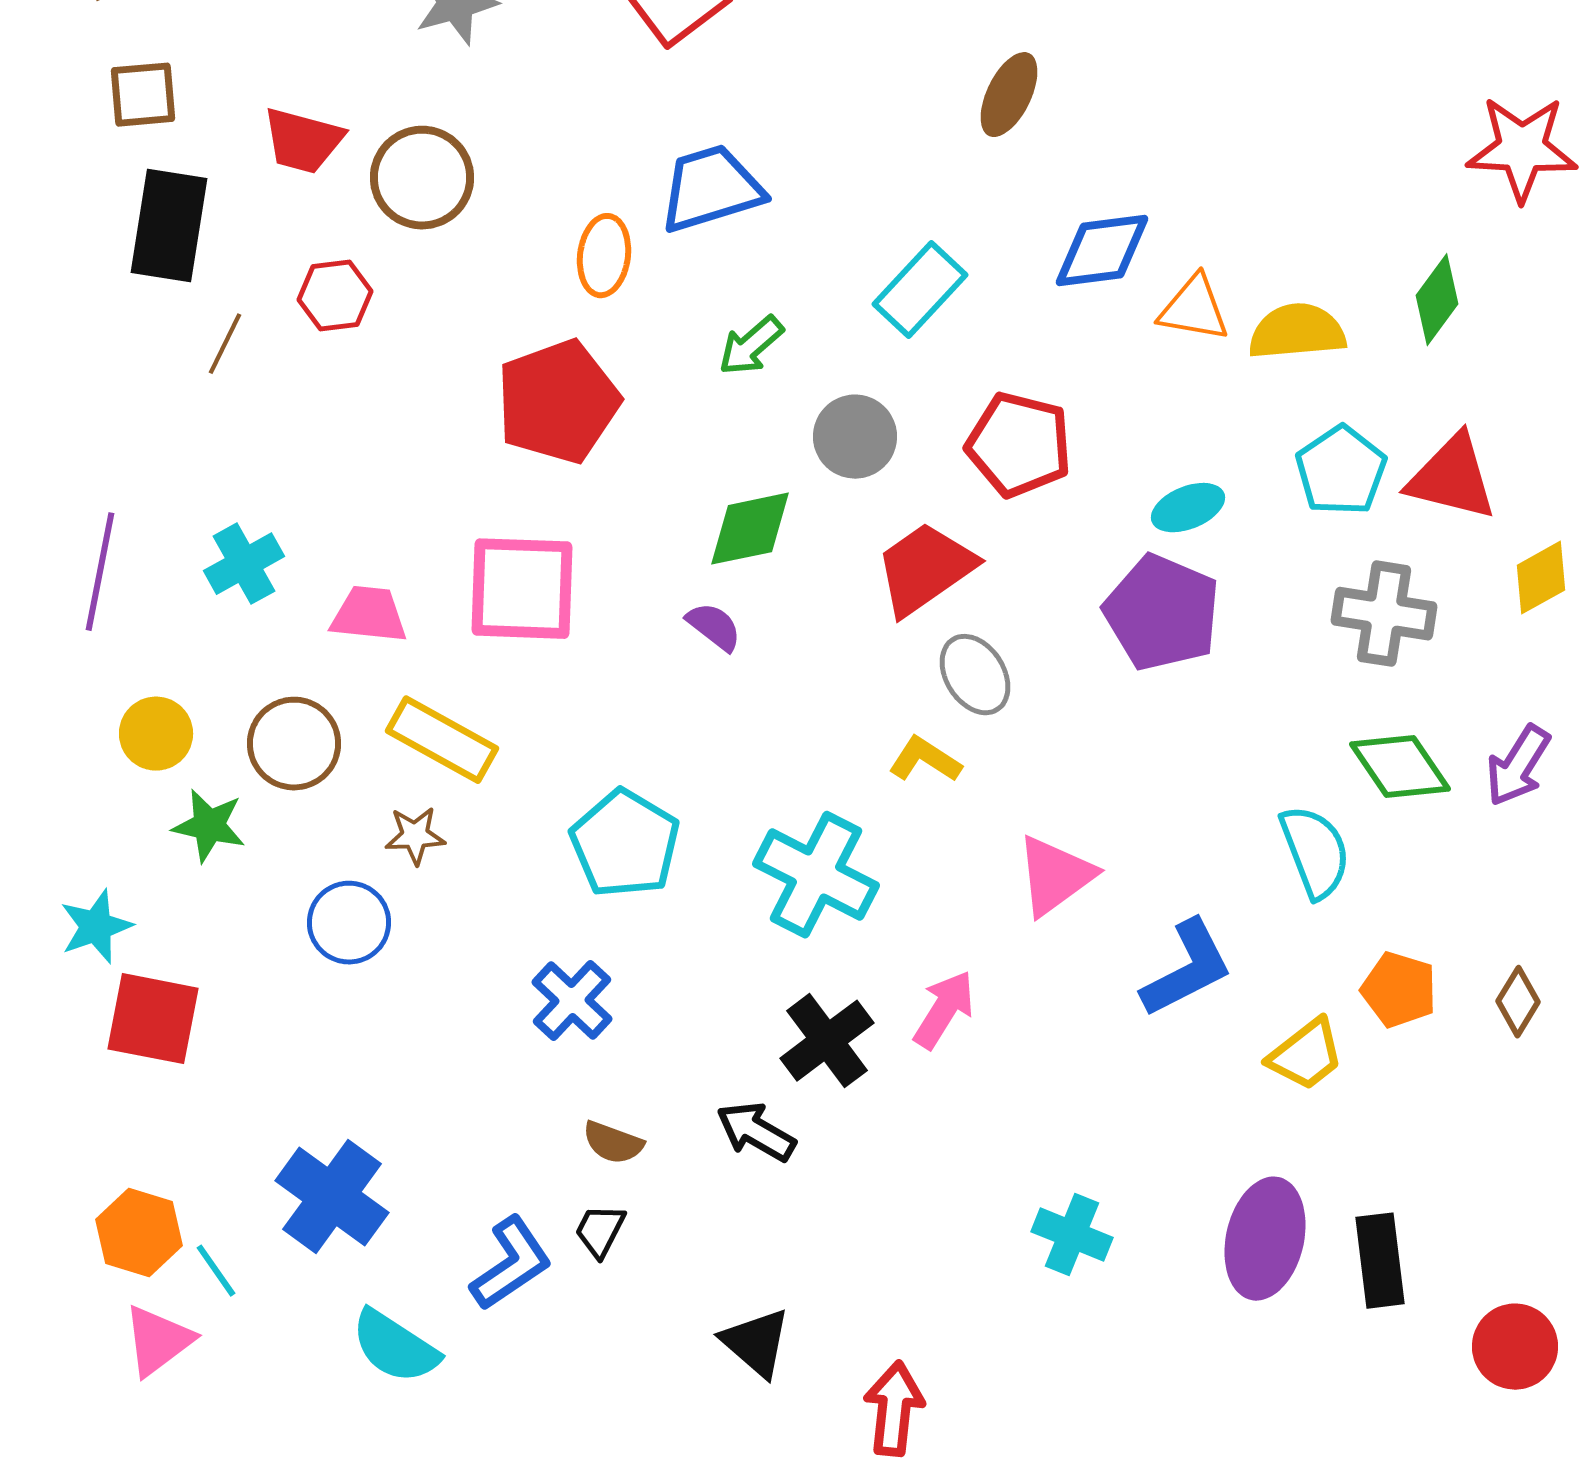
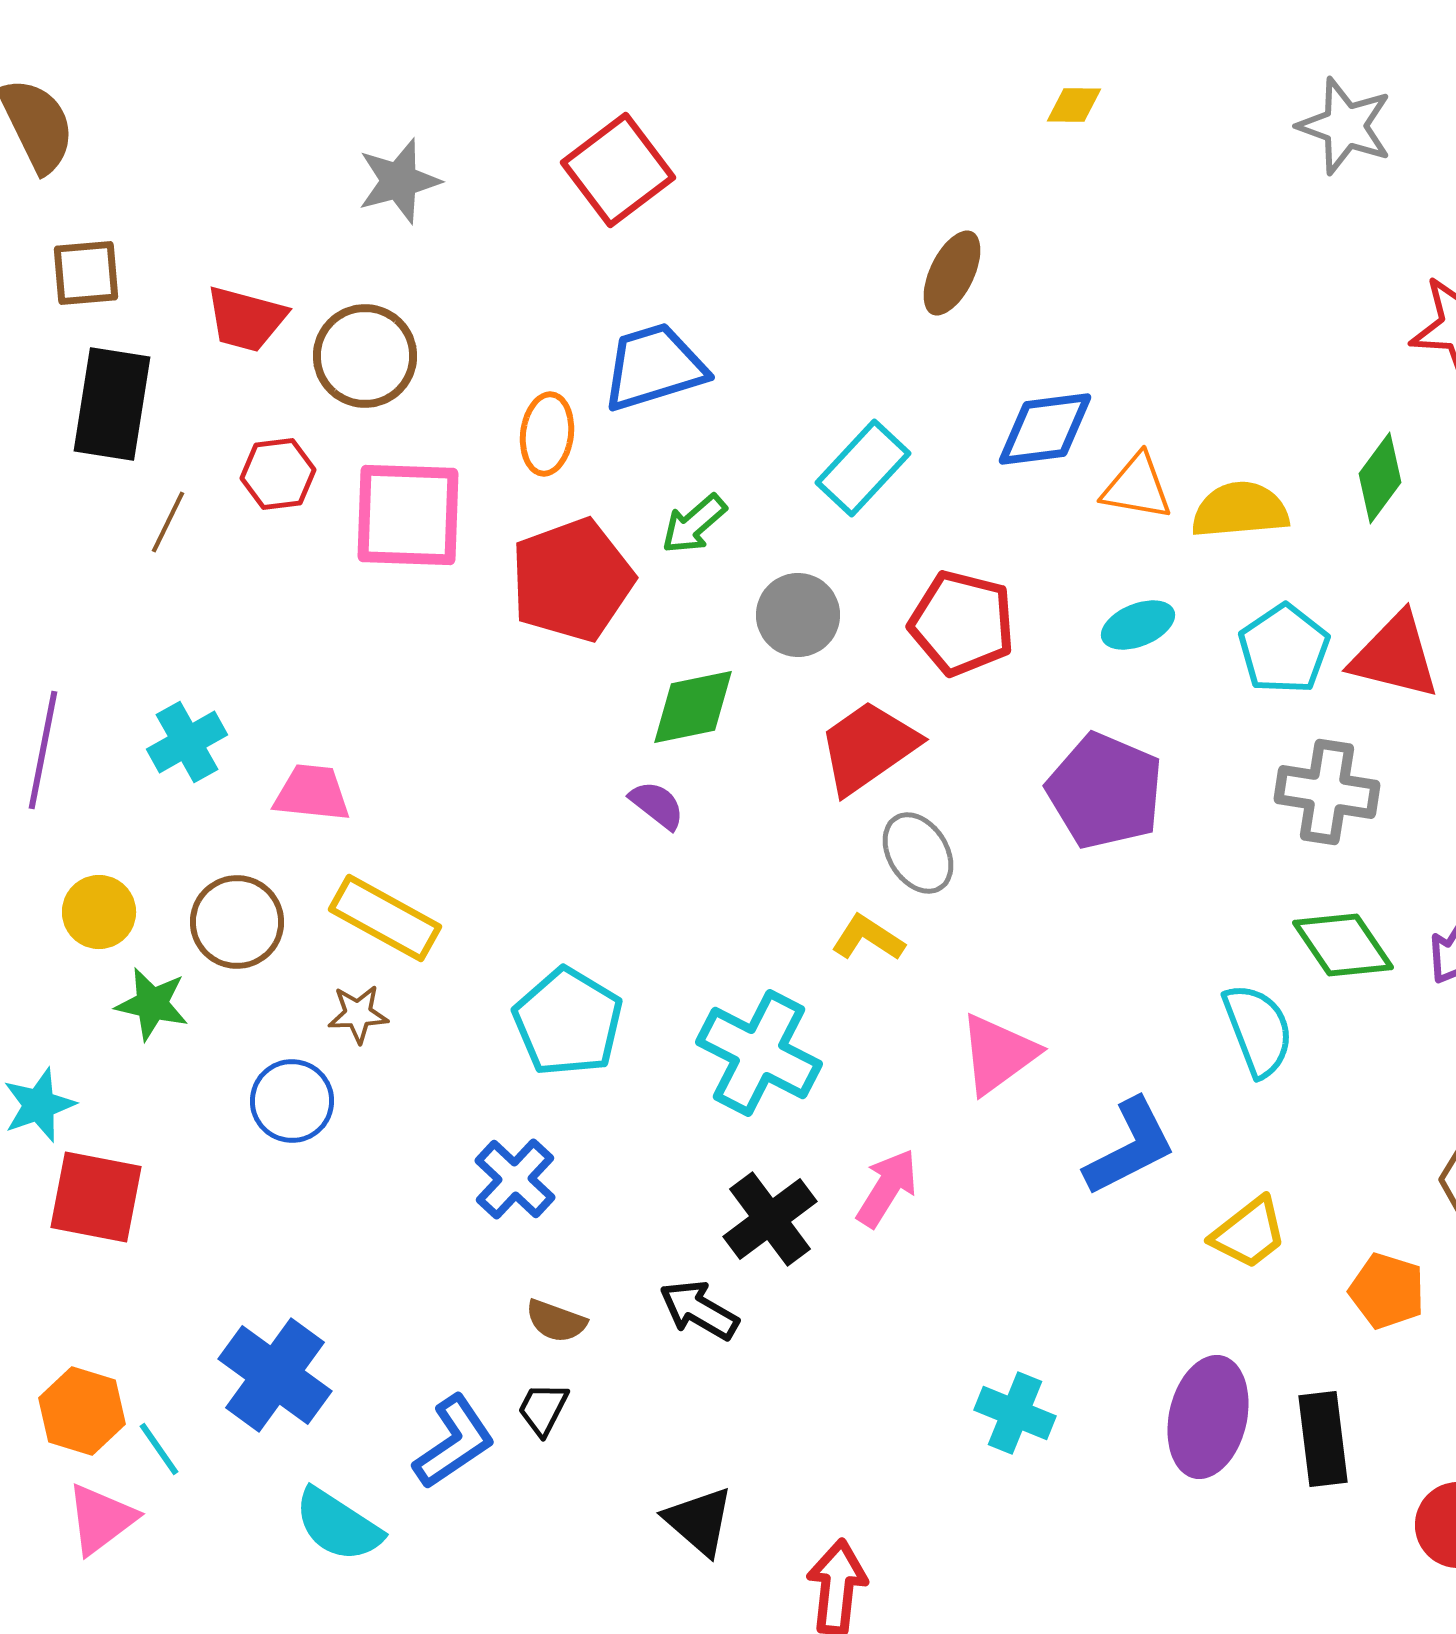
red pentagon: (558, 402) -> (572, 580), moved
cyan ellipse: (1188, 508) -> (1138, 625), moved
pink square: (522, 589) -> (408, 515), moved
orange pentagon: (1399, 990) -> (1387, 1291), moved

